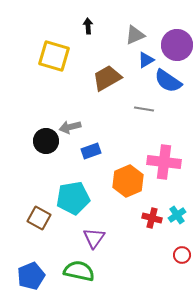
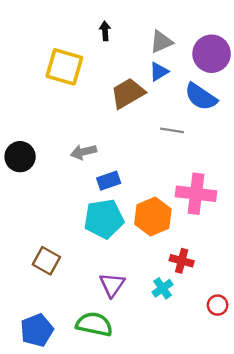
blue triangle: (146, 60) -> (159, 72), moved
black circle: (46, 141) -> (20, 157), moved
cyan pentagon: (73, 198) -> (104, 219), moved
cyan cross: (177, 215) -> (162, 288), moved

